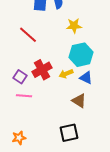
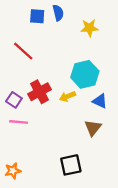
yellow star: (74, 26) -> (89, 28), moved
blue triangle: (86, 78) -> (100, 101), moved
brown triangle: (79, 101) -> (93, 128), moved, turned 35

